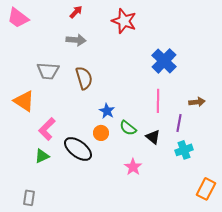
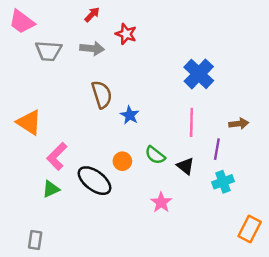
red star: (124, 21) -> (126, 34), moved, size x0.7
gray trapezoid: (48, 71) -> (48, 51), moved
blue star: (107, 111) -> (130, 115), moved

